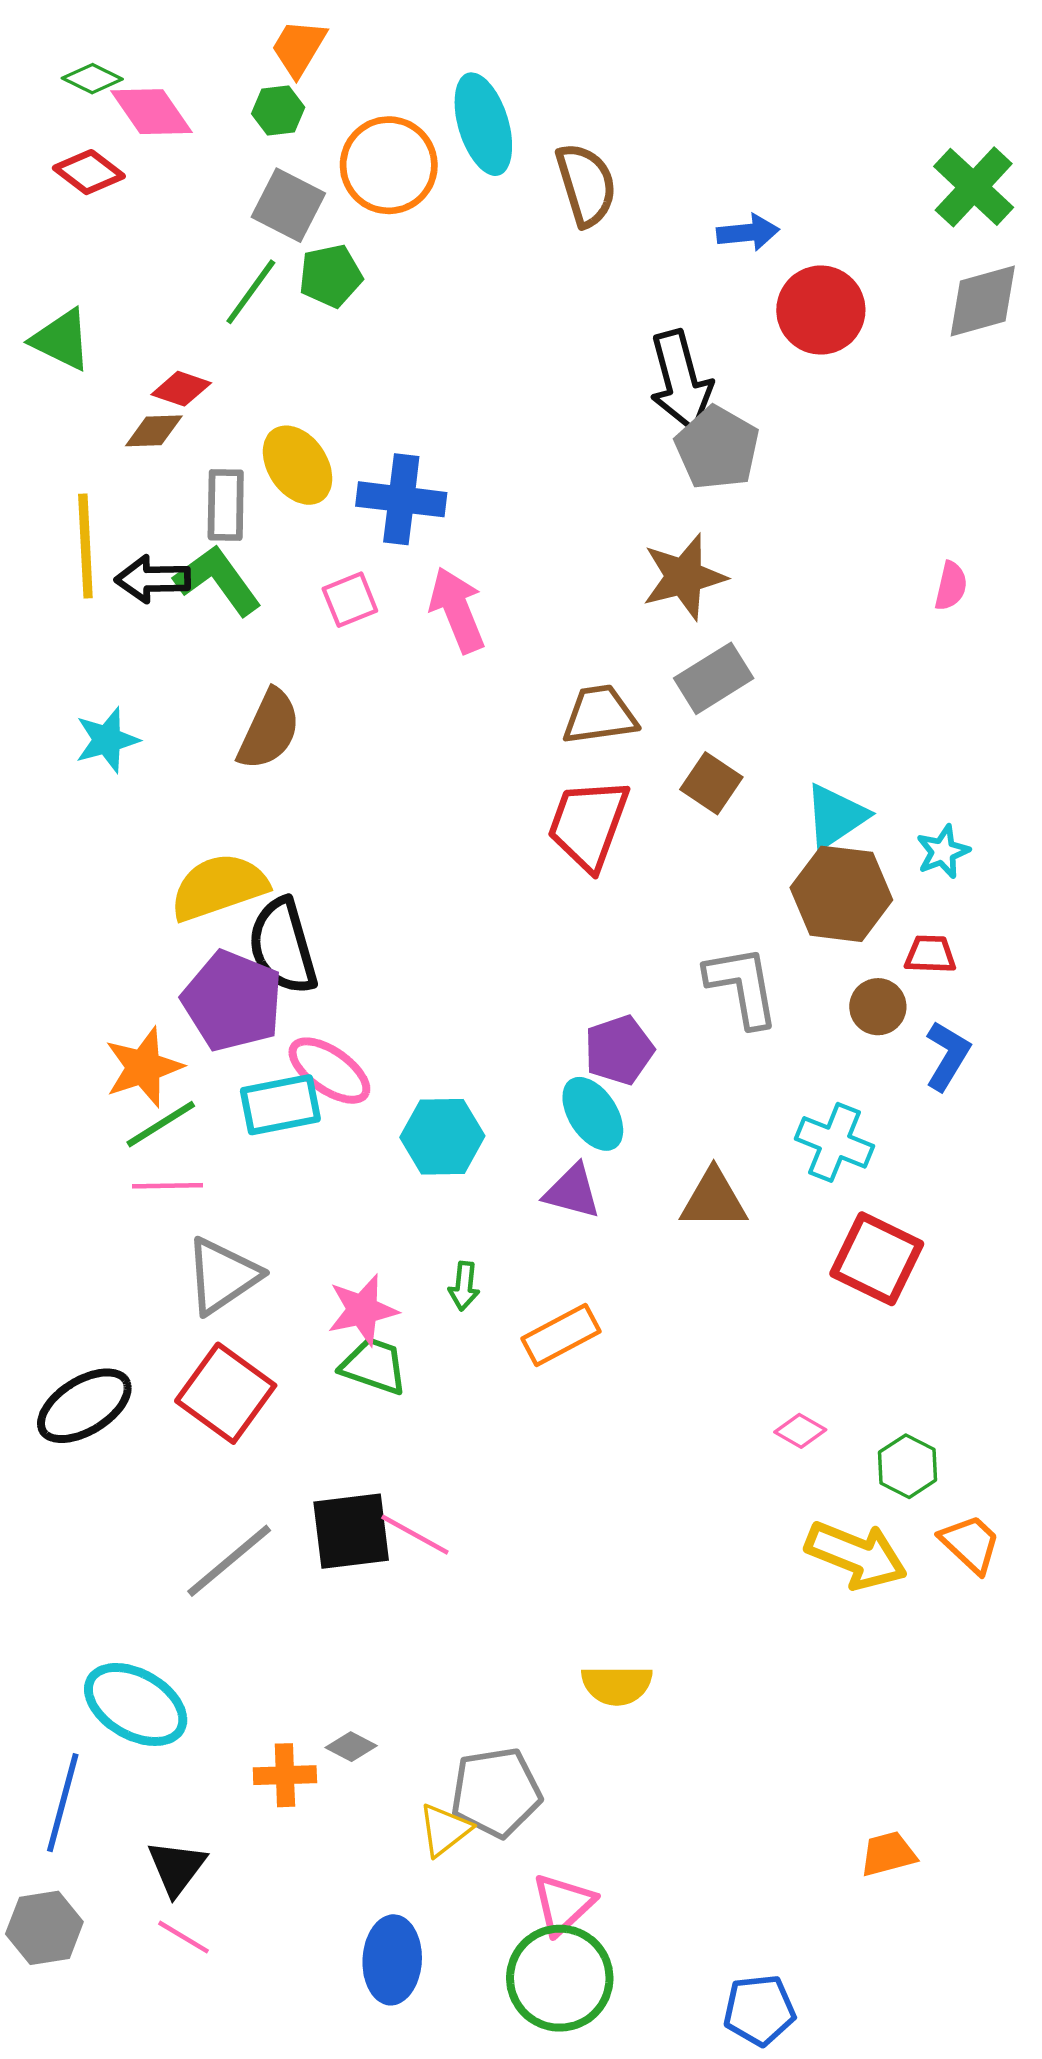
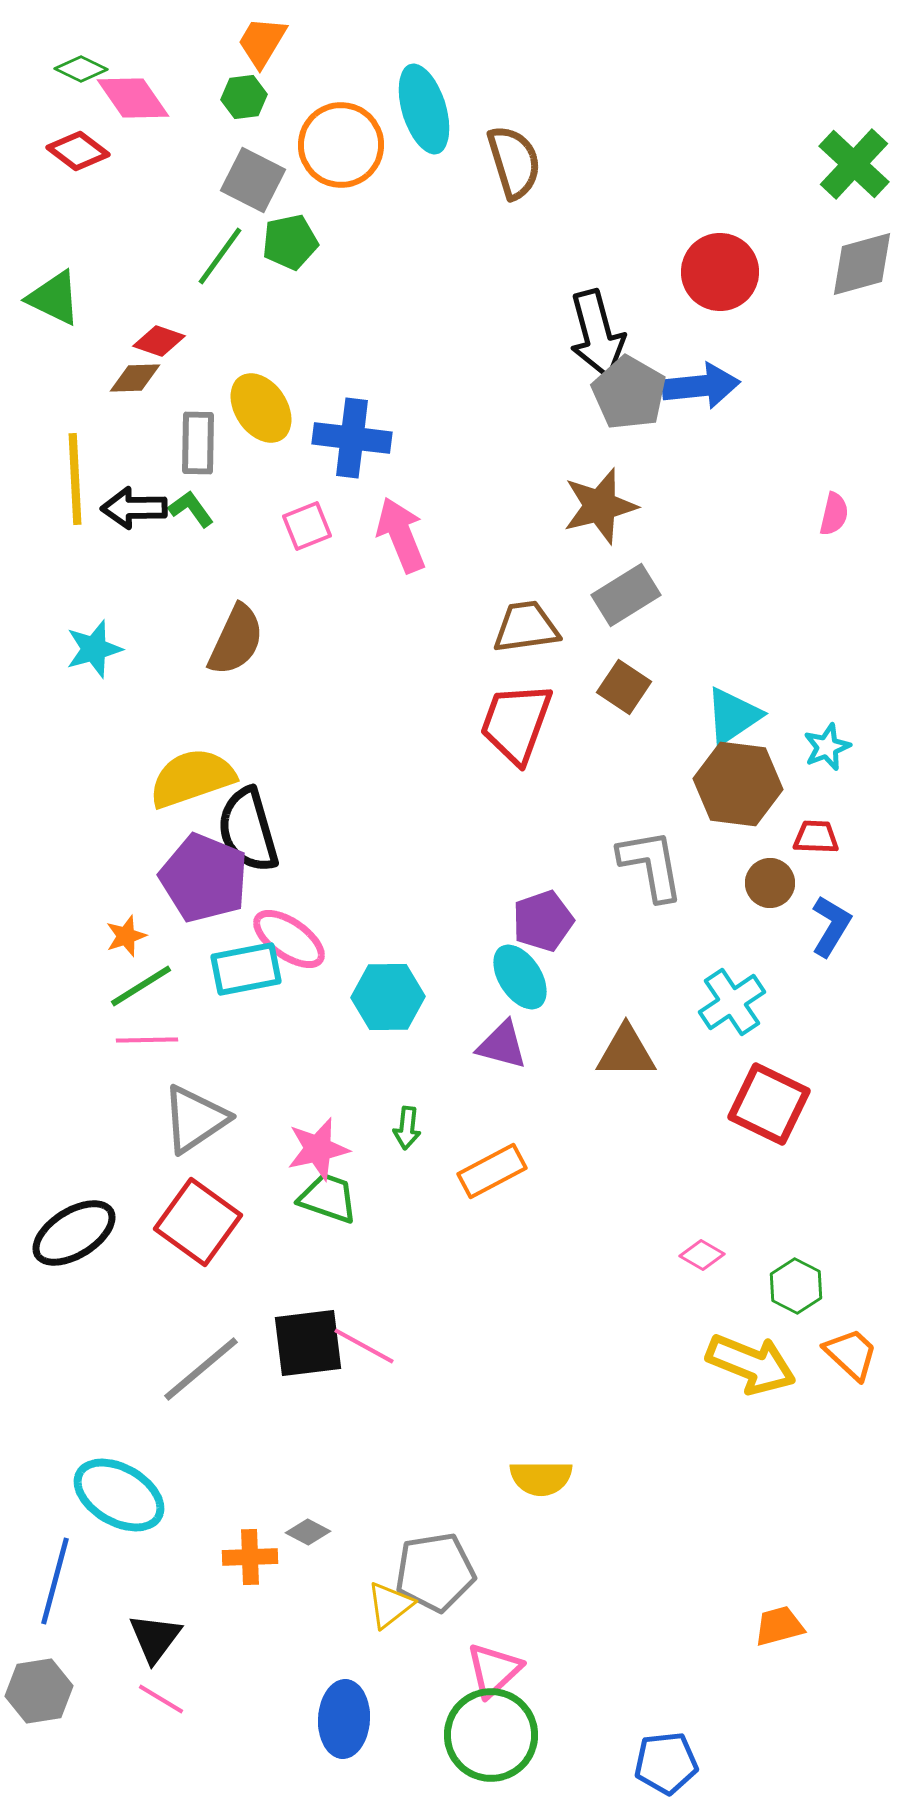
blue arrow: (748, 233) -> (701, 386), moved, size x1.4
green L-shape: (218, 580) -> (191, 509), size x0.6
orange star: (144, 1067) -> (126, 936), size x0.6
cyan cross: (835, 1142) -> (732, 1002), turned 34

